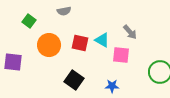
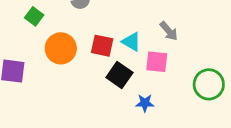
black square: (74, 80) -> (119, 75), moved

